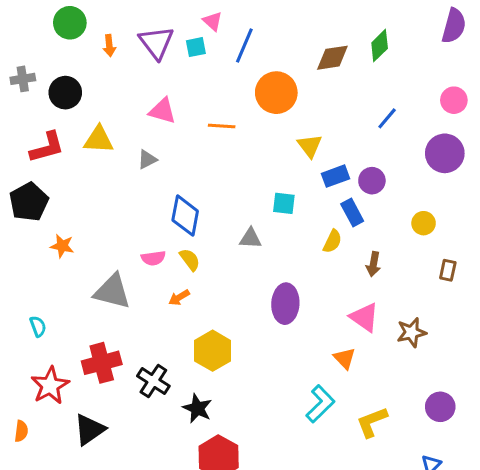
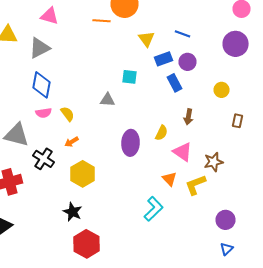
blue line: (387, 118) -> (182, 34), moved, turned 70
orange line: (222, 126) -> (102, 21), moved
gray triangle: (147, 159) -> (40, 48), size x1.6
blue diamond: (185, 216) -> (42, 85), moved
yellow semicircle: (332, 241) -> (162, 133), moved
orange arrow: (179, 298) -> (72, 142), moved
black cross: (153, 381) -> (44, 159), moved
purple circle: (440, 407) -> (226, 220), moved
yellow L-shape: (372, 422) -> (196, 185), moved

